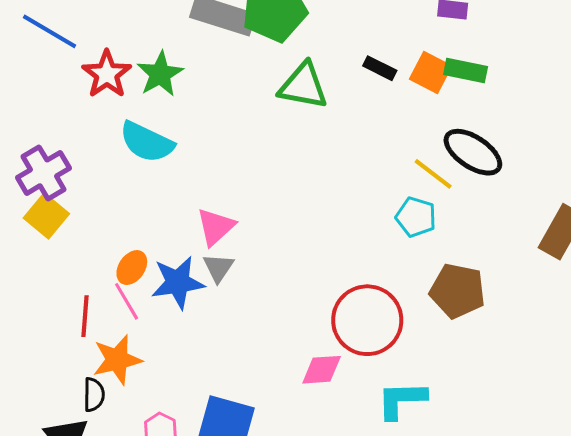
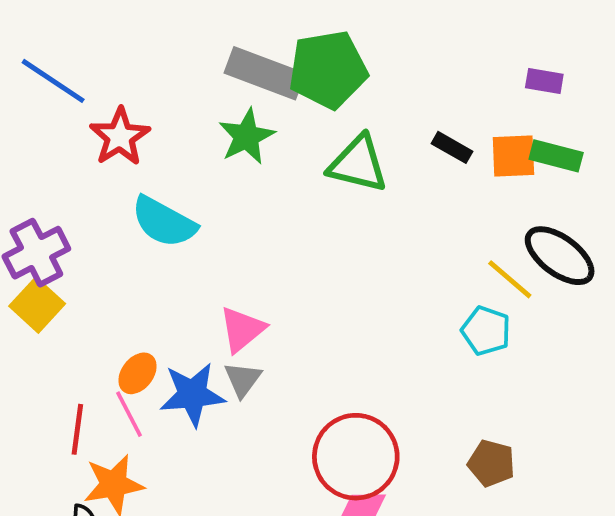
orange square: (431, 72) -> (513, 156), turned -33
green star: (160, 74) -> (247, 136), moved
brown pentagon: (458, 291) -> (491, 463), moved, size x0.7
red circle: (367, 320) -> (356, 457), moved

